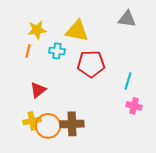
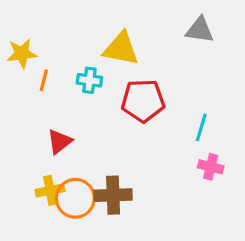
yellow star: (37, 30) -> (22, 54), moved

